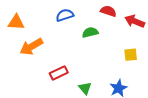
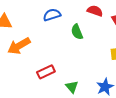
green semicircle: (90, 32) -> (77, 32), turned -98

